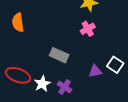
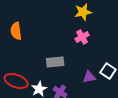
gray rectangle: (59, 55) -> (55, 62), turned -30

